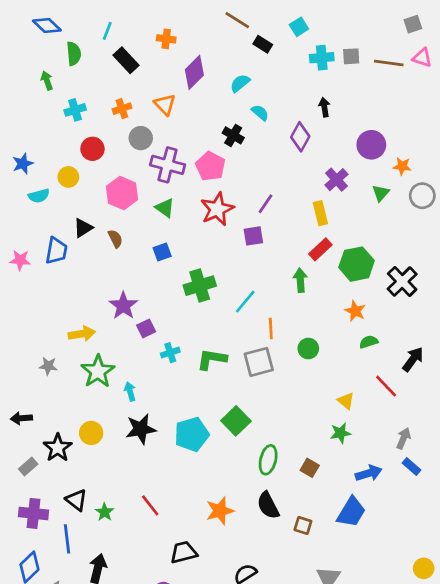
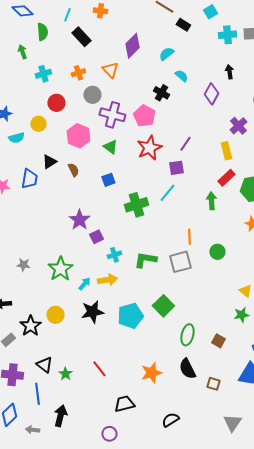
orange cross: (166, 39) -> (100, 11), moved
cyan line: (245, 302) -> (167, 193), moved
yellow arrow: (82, 334) -> (107, 280), moved
cyan arrow: (130, 391) -> (84, 284), turned 56

